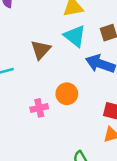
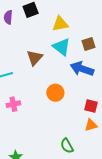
pink cross: (39, 108) -> (13, 104), moved

